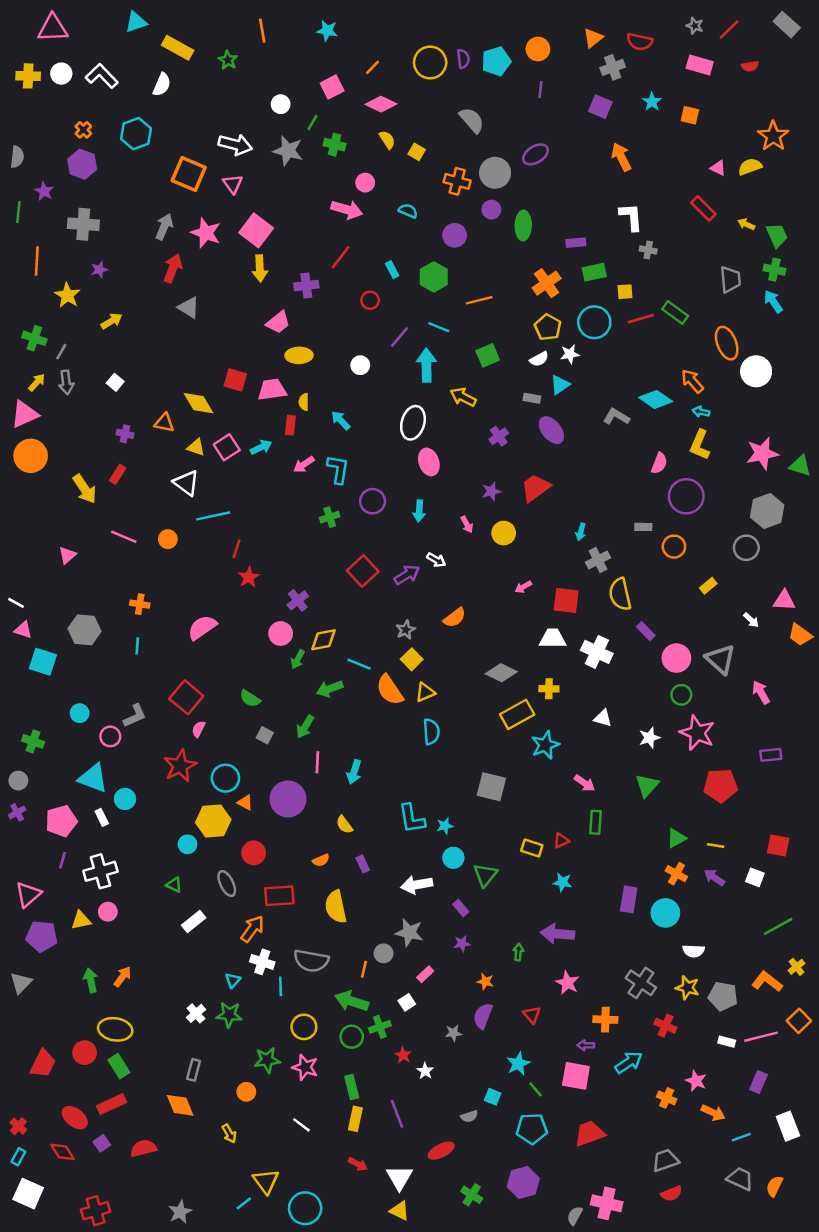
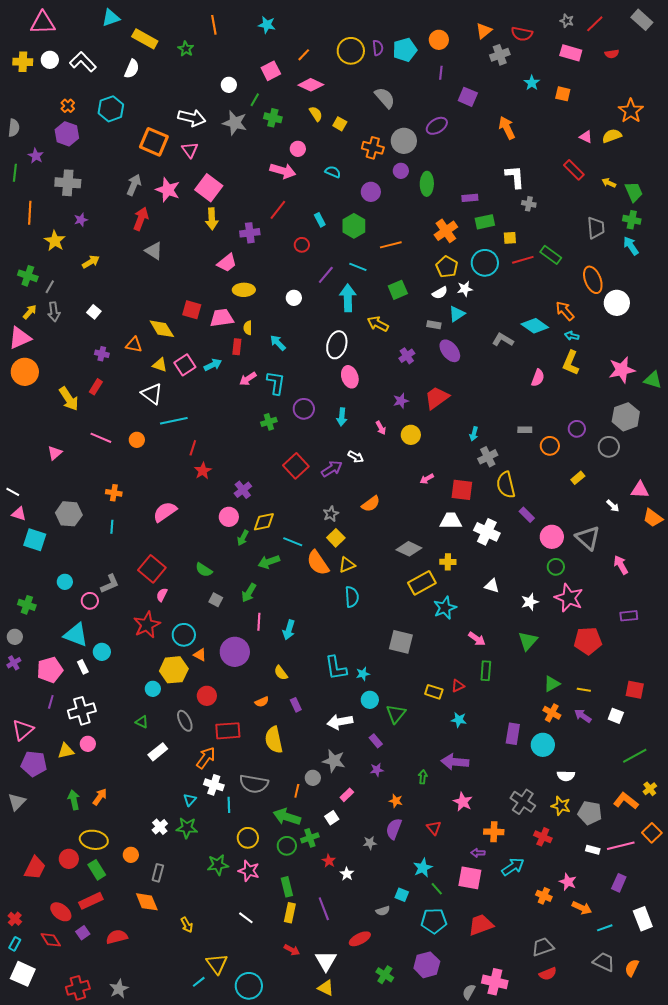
purple square: (600, 107) -> (468, 97), moved
purple circle: (686, 496) -> (577, 429), moved, size x0.6
orange circle: (246, 1092) -> (131, 855), moved
gray star: (180, 1212) -> (119, 989), moved

